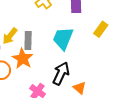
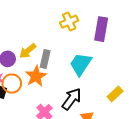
yellow rectangle: (101, 29) -> (115, 94), moved

